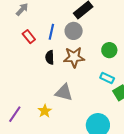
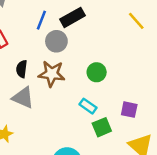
blue line: (51, 32) -> (41, 20), moved
gray triangle: (64, 92) -> (23, 98), moved

